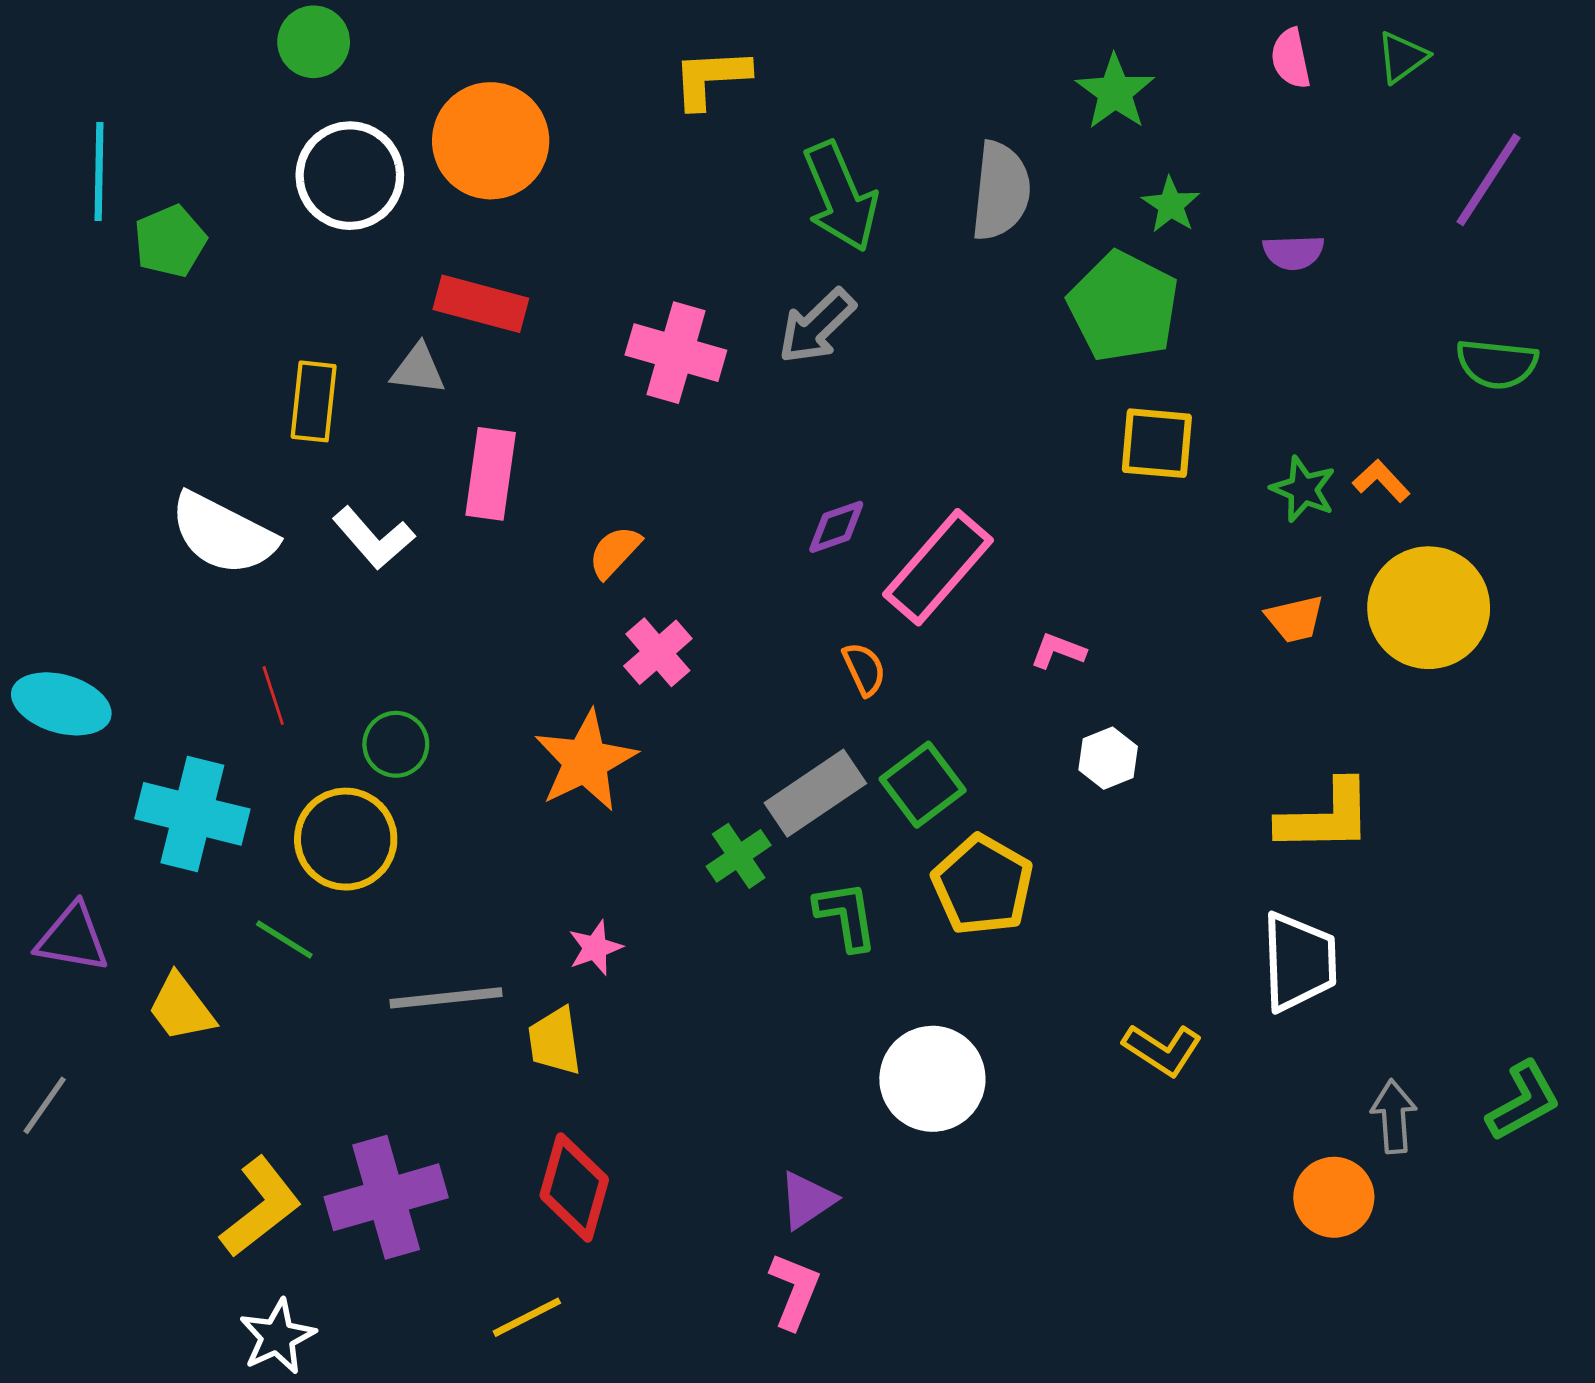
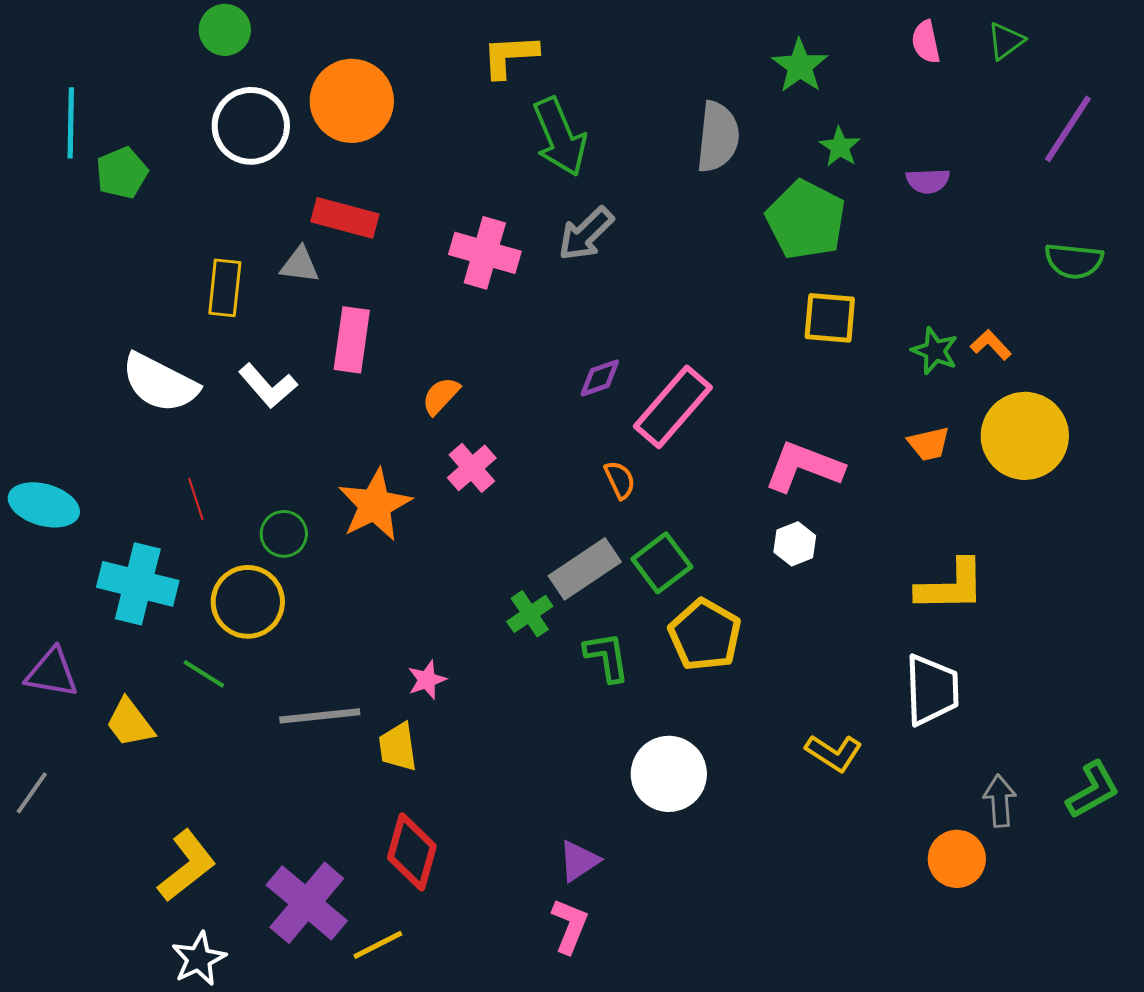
green arrow: (840, 197) -> (560, 137), moved
pink L-shape: (1058, 651) -> (804, 467), moved, size x2.0
orange star: (585, 761) -> (375, 505), moved
purple cross: (386, 1197) -> (307, 903), moved, turned -34

